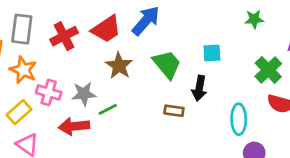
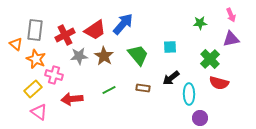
black arrow: (199, 88) -> (171, 78), moved, turned 42
gray star: (84, 94) -> (79, 56), moved
green line: (108, 109) -> (109, 90), moved

